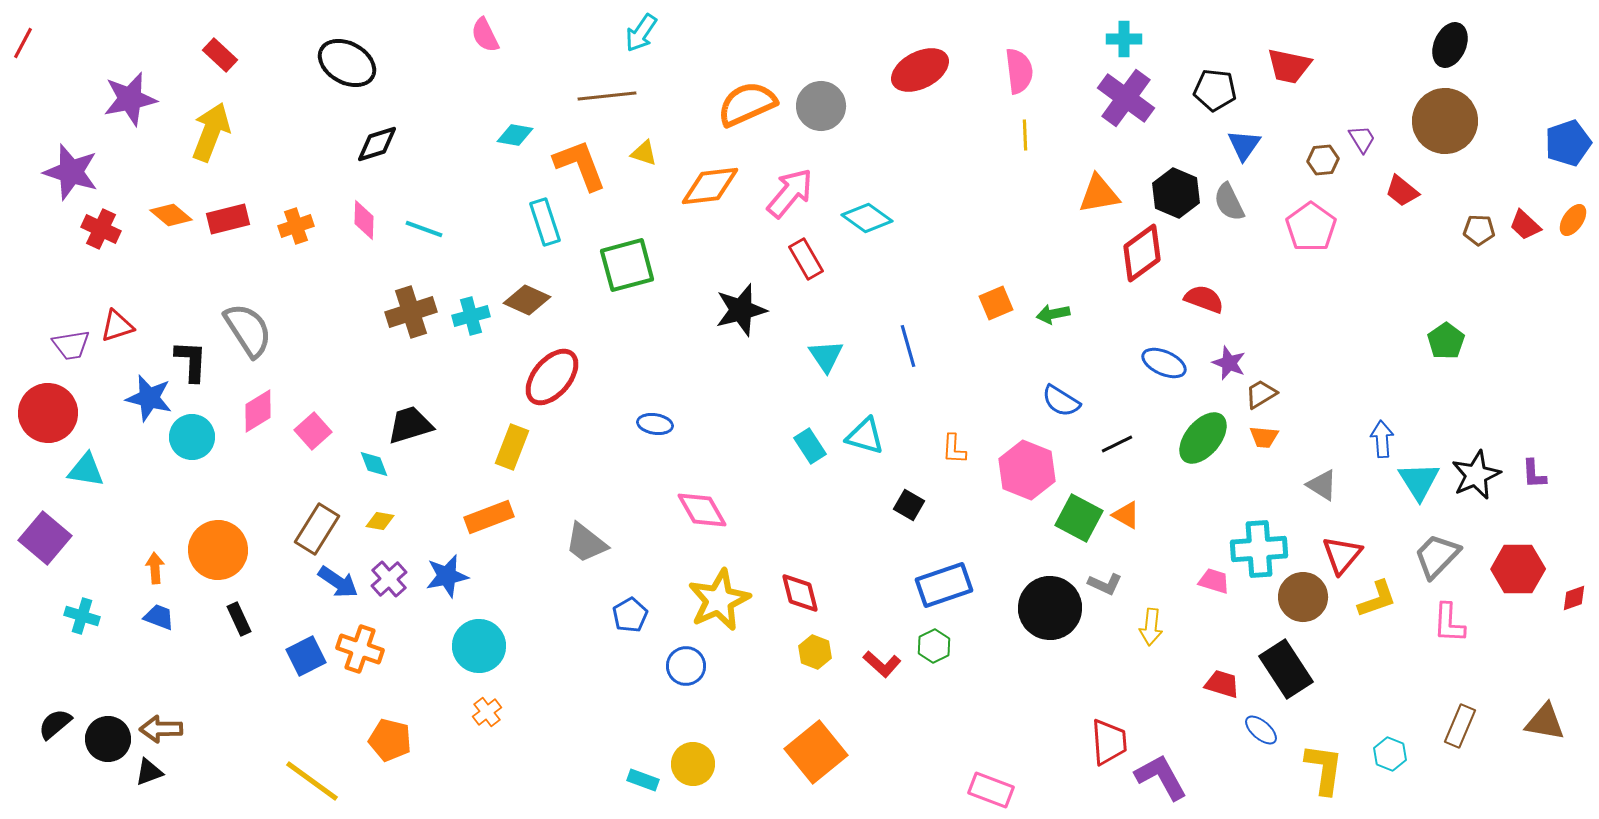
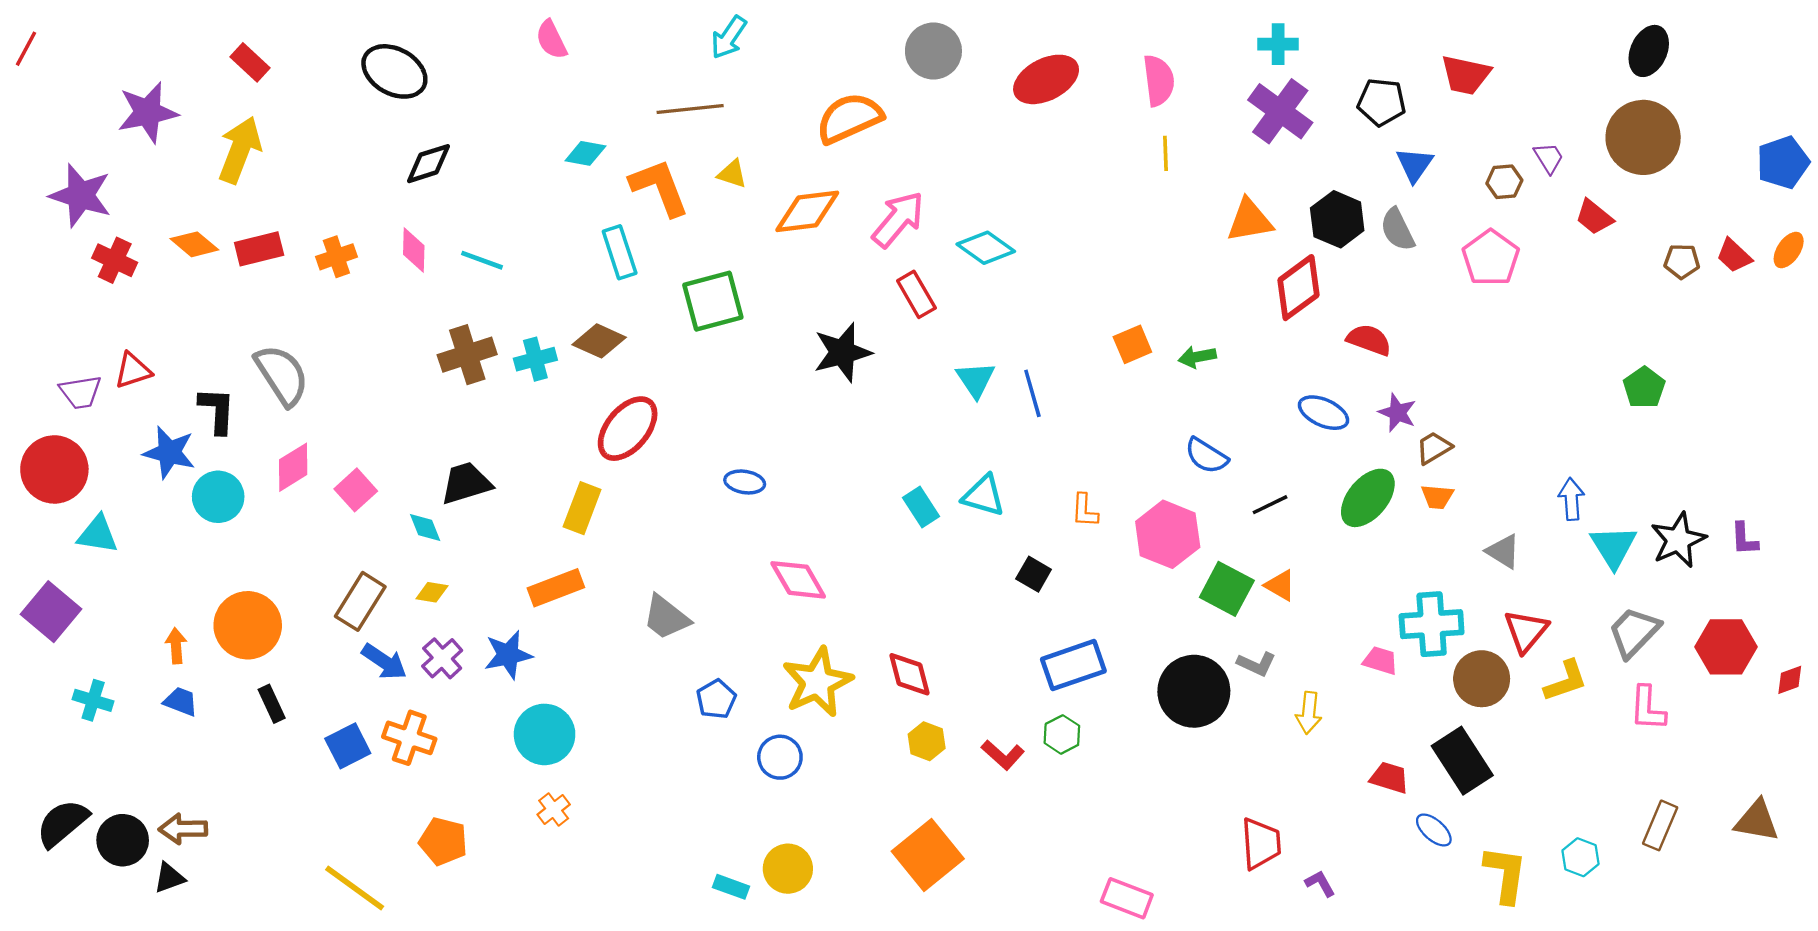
gray circle: (821, 106) -> (933, 51), moved
cyan triangle: (826, 356) -> (976, 380), moved
black semicircle: (55, 724) -> (62, 823), size x1.4
purple L-shape: (1161, 777) -> (1320, 883), size x0.5

